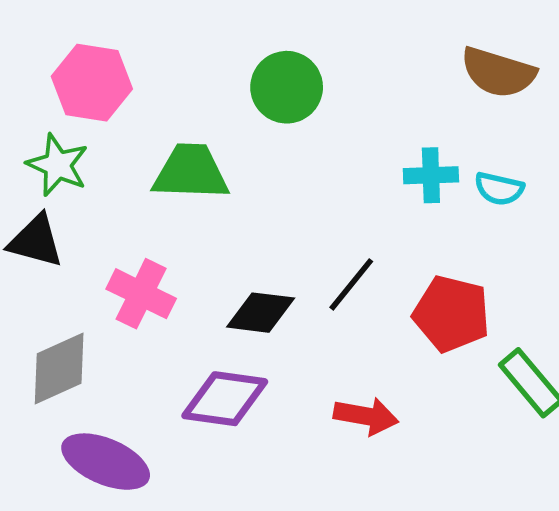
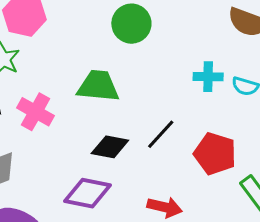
green trapezoid: (191, 172) -> (98, 86), moved
pink cross: (141, 294) -> (36, 112), moved

